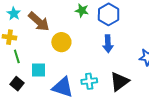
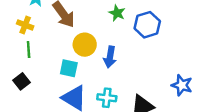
blue arrow: (108, 44) -> (110, 57), moved
cyan square: (39, 70) -> (69, 68), moved

